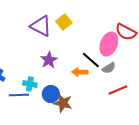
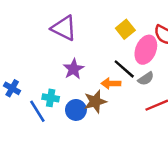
yellow square: (64, 22) -> (125, 29), moved
blue line: (19, 95) -> (37, 111), turned 60
brown star: (63, 103) -> (95, 102), moved, turned -30

